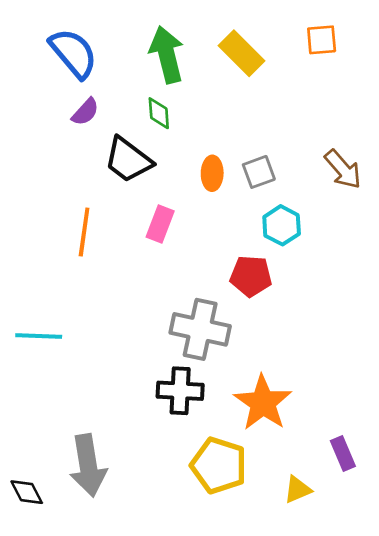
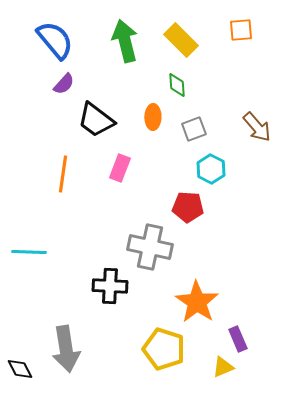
green diamond: (159, 113) -> (177, 85), moved
orange ellipse: (212, 173) -> (153, 117), moved
black cross: (180, 391) -> (110, 286), moved
purple rectangle: (343, 453) -> (238, 339), moved

